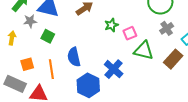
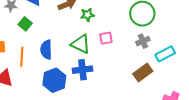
green star: (111, 25) -> (87, 15), moved
green triangle: (144, 51) -> (81, 44), moved
blue cross: (114, 69) -> (82, 70), turned 30

